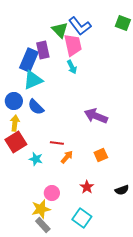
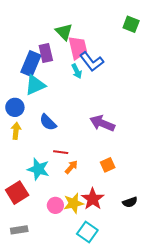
blue L-shape: (80, 26) -> (92, 62), moved
blue semicircle: (36, 107) -> (48, 122), moved
red square: (16, 142) -> (17, 193), moved
cyan star: (36, 159) -> (38, 169), size x1.5
red star: (87, 187) -> (93, 199), size x1.5
yellow star: (41, 209) -> (74, 203), moved
gray rectangle: (43, 225) -> (19, 230), moved, turned -56

